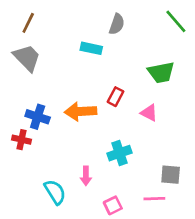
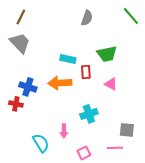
cyan rectangle: (91, 48) -> (68, 59), moved
green trapezoid: (161, 72) -> (107, 54), moved
red rectangle: (115, 97) -> (86, 72), turned -32

